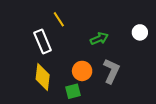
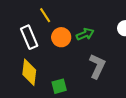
orange circle: (82, 71) -> (61, 37), moved

